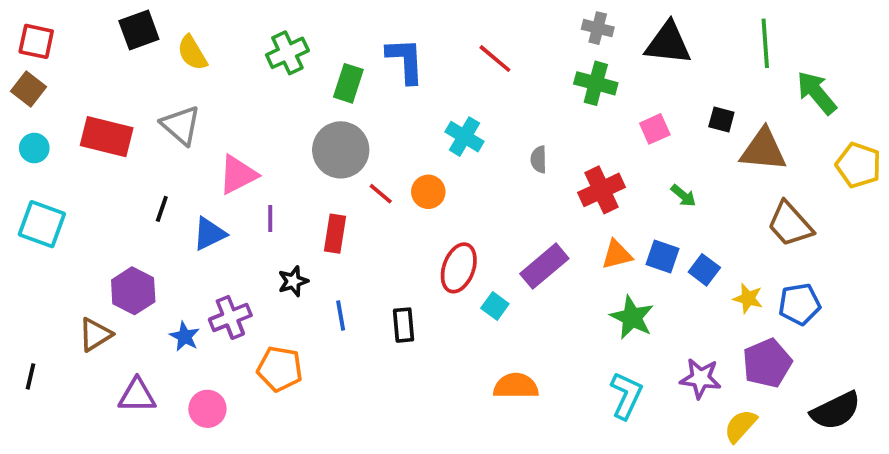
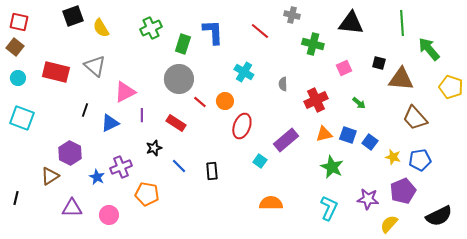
gray cross: (598, 28) -> (292, 15), moved
red rectangle: (335, 234) -> (176, 123), turned -66
red ellipse: (459, 268) -> (242, 126), moved
blue line: (341, 316) -> (179, 166), turned -35

